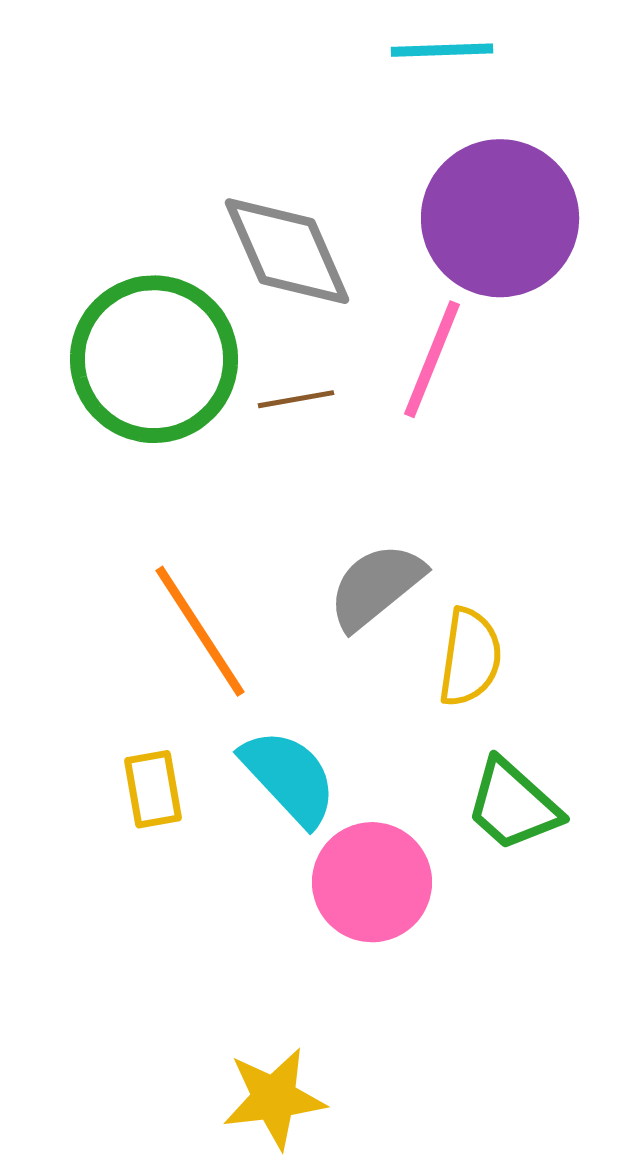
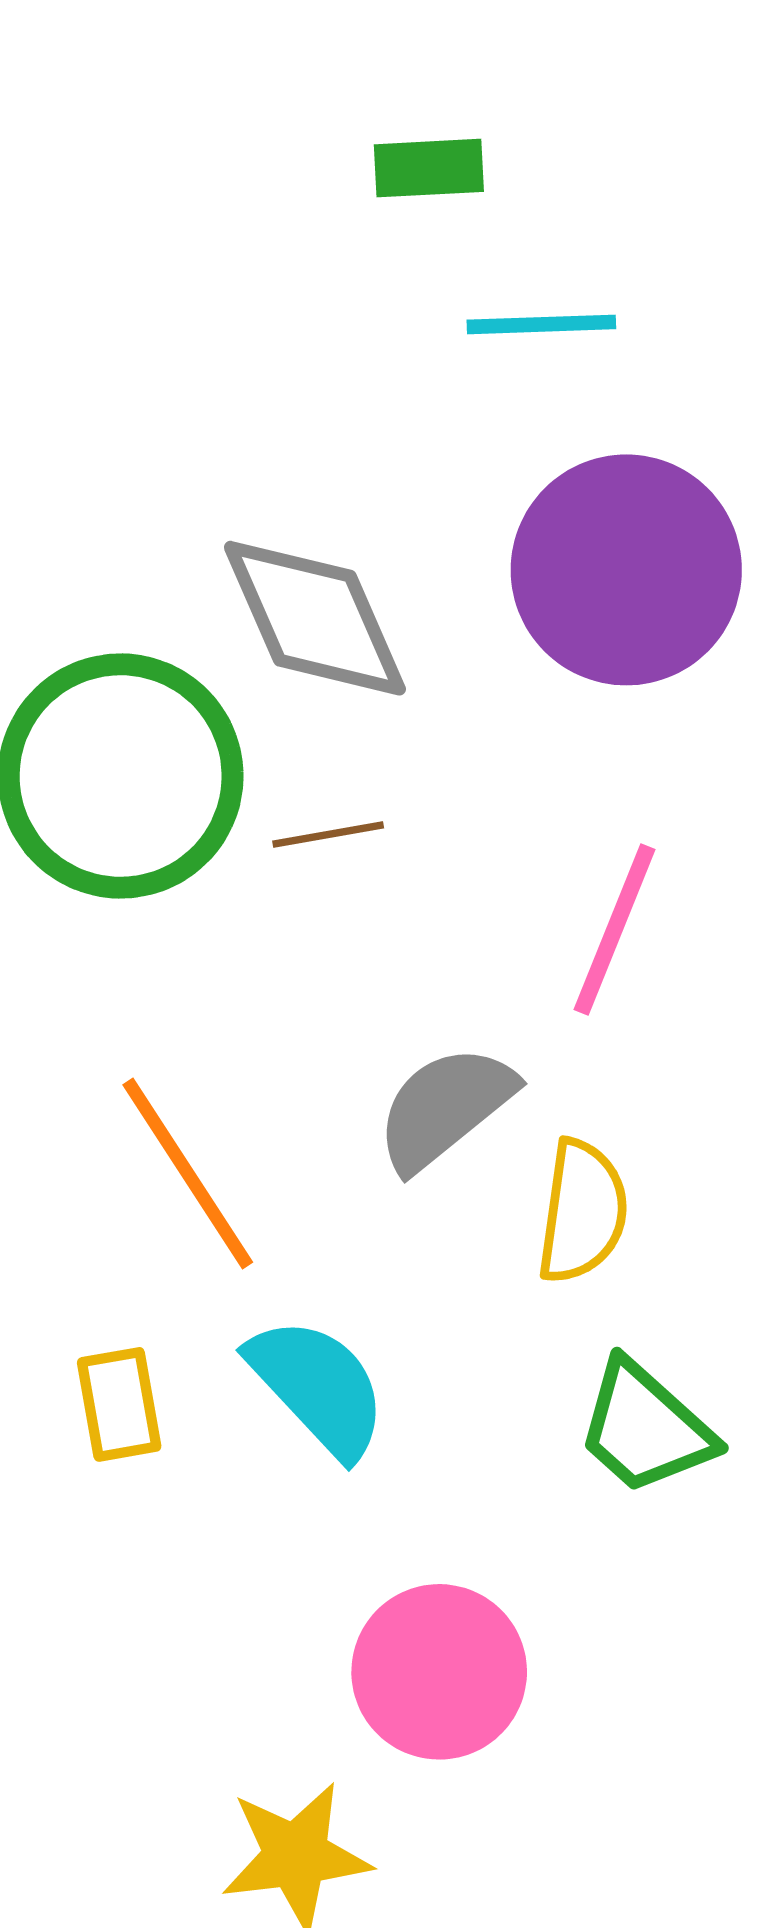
pink line: (432, 359) -> (615, 929), moved
pink circle: (372, 882) -> (439, 1672), moved

